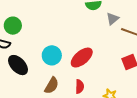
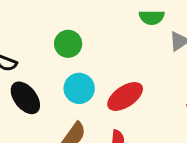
green circle: (13, 26) -> (68, 44), moved

